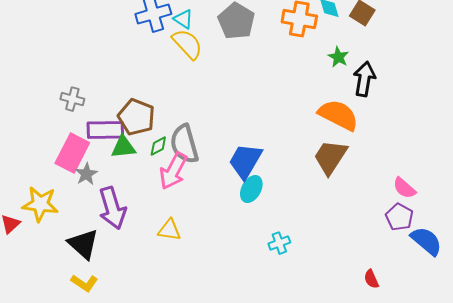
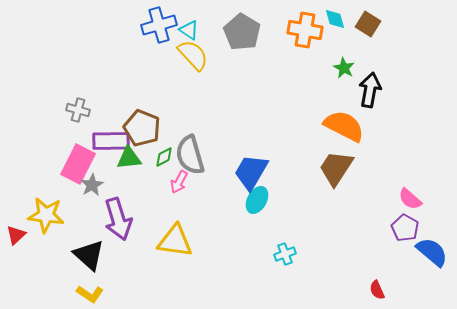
pink arrow: (173, 171) -> (179, 182), size x0.6
yellow triangle: (169, 230) -> (175, 241), size x1.5

